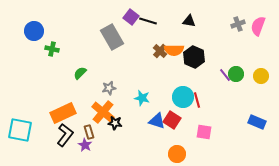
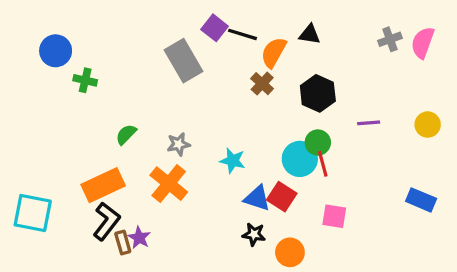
orange semicircle: (174, 50) -> (274, 52), moved, turned 120
green semicircle: (80, 73) -> (126, 134), moved
green circle: (236, 74) -> (318, 143), moved
purple line: (225, 75) -> (369, 123), turned -56
black star: (115, 123) -> (254, 234), moved
brown rectangle: (89, 132) -> (123, 243), moved

